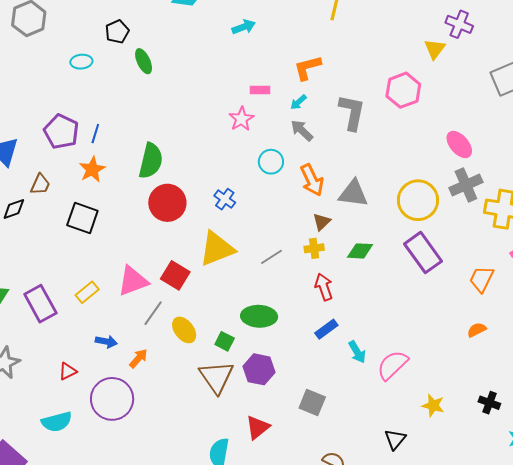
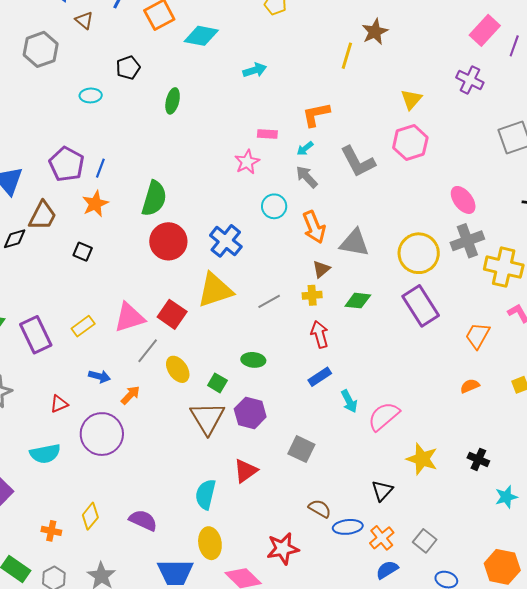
yellow triangle: (435, 49) -> (411, 99), moved
green ellipse: (144, 61) -> (173, 101), moved, turned 35
gray L-shape: (352, 112) -> (358, 162), turned 138
brown trapezoid: (40, 184) -> (42, 216), size x1.4
blue cross: (225, 199) -> (226, 241), size x1.5
black square: (82, 218) -> (83, 252), size x0.6
green ellipse: (259, 316) -> (253, 360), size x0.7
yellow star: (433, 405) -> (422, 459), size x1.4

